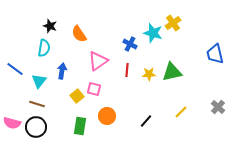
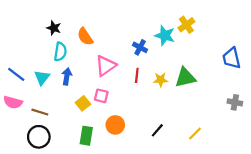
cyan semicircle: (44, 48) -> (60, 52), moved
cyan triangle: (39, 81) -> (42, 78), moved
gray cross: (218, 107) -> (235, 102), moved, turned -32
yellow line: (181, 112) -> (195, 134), moved
pink semicircle: (12, 123) -> (13, 102), moved

